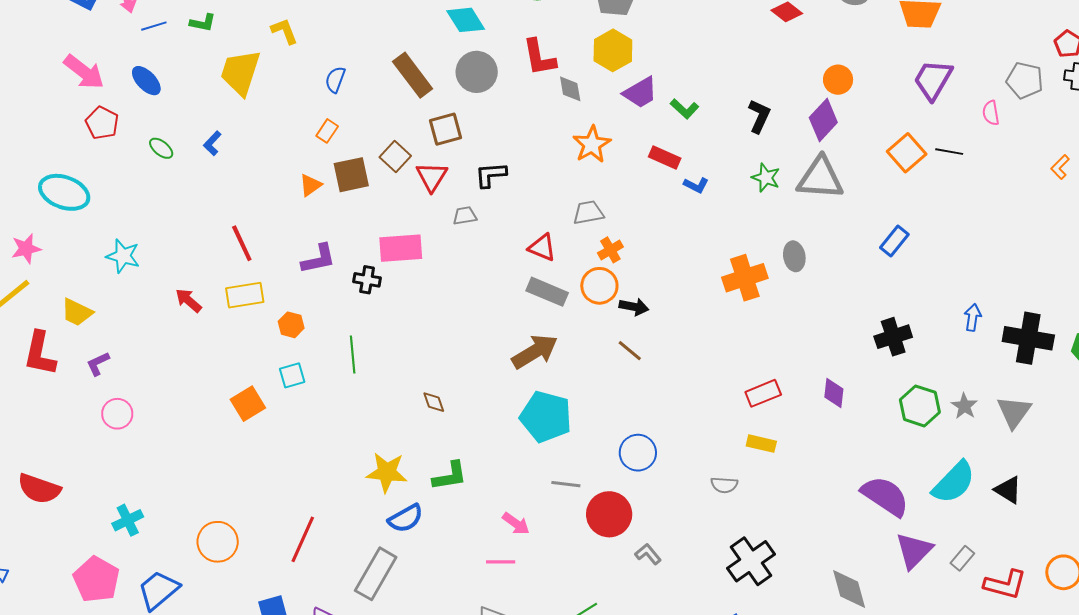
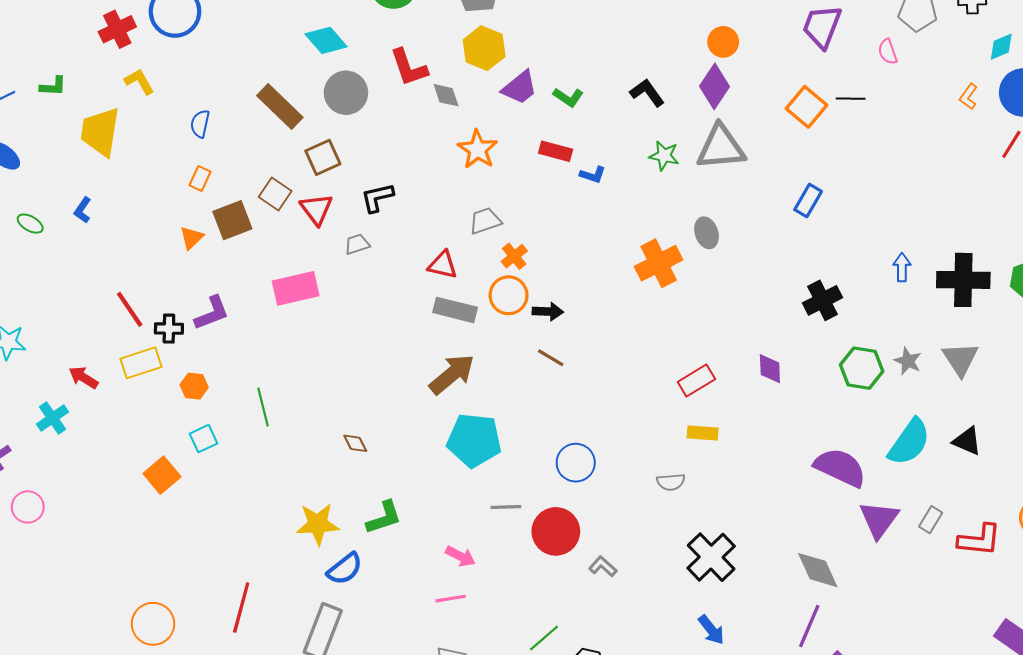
black L-shape: (759, 116) -> (647, 93), turned -52
black cross: (367, 280) -> (169, 329), moved
cyan cross: (128, 520) -> (53, 418), moved

